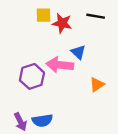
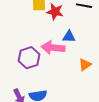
blue triangle: (78, 52) -> (69, 37), turned -40

